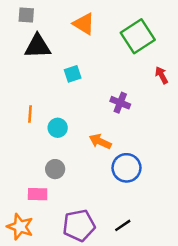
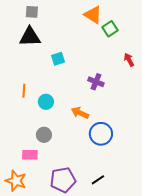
gray square: (26, 15) -> (32, 12), moved
orange triangle: (84, 24) -> (93, 15), moved
green square: (138, 36) -> (110, 29), size x0.6

